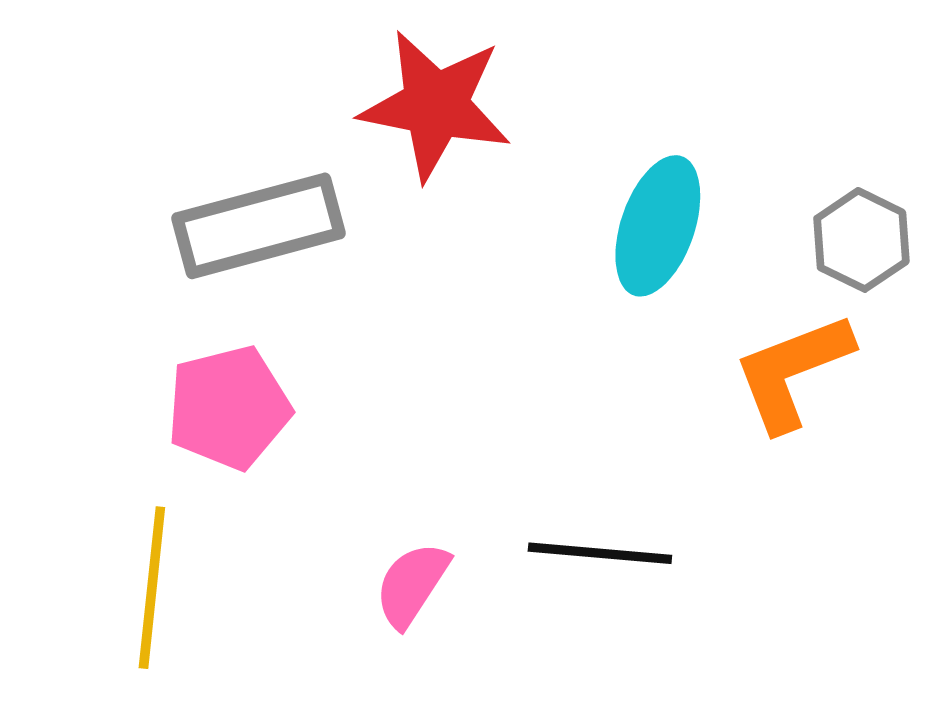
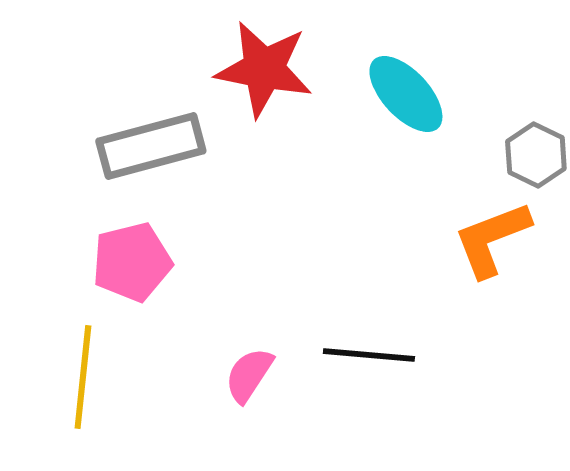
cyan ellipse: (658, 226) -> (406, 94), moved, turned -62

